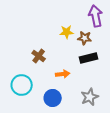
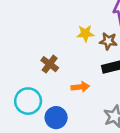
blue circle: (53, 98) -> (56, 118), moved

